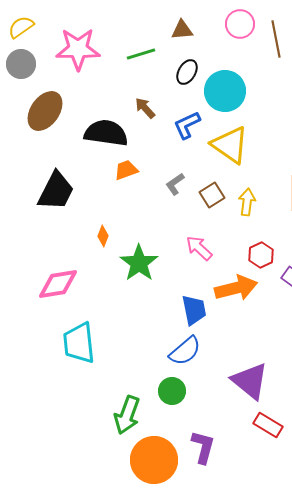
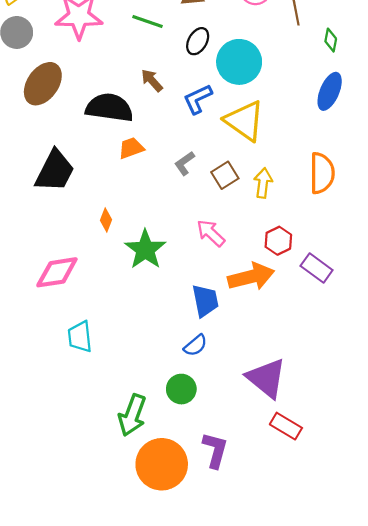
green line: (141, 54) -> (147, 22), turned 36
cyan trapezoid: (79, 343) -> (80, 337), size x0.7
blue semicircle: (185, 351) -> (195, 345), size x0.7

